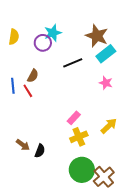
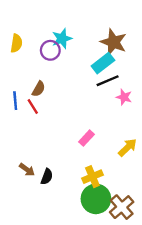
cyan rectangle: (106, 54) -> (103, 63), moved
black line: (73, 63) -> (108, 81), moved
yellow cross: (79, 137) -> (92, 177), moved

